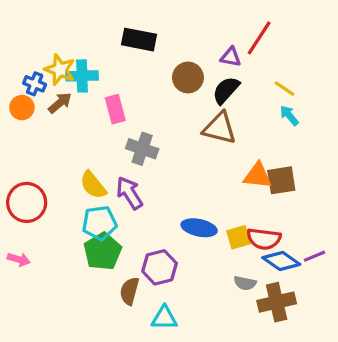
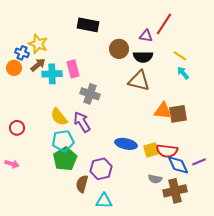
cyan cross: (82, 76) -> (52, 74), moved
black semicircle: (226, 90) -> (143, 57), turned -132
red circle: (27, 202) -> (17, 128), size x0.6
blue diamond: (281, 261) -> (178, 165), turned 30

